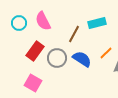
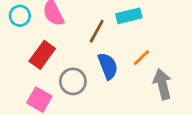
gray circle: (57, 58) -> (73, 81), moved
blue semicircle: (82, 59) -> (108, 66), turned 36

